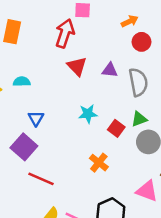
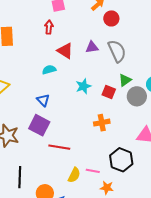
red arrow: (65, 33) -> (49, 27), size x0.6
cyan semicircle: (22, 82) -> (49, 70), moved
orange cross: (99, 163) -> (102, 123), turned -35

